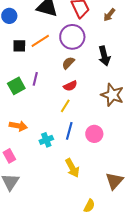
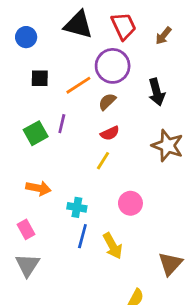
orange line: (40, 41) -> (78, 85), moved
blue line: (69, 131) -> (82, 236), moved
pink circle: (94, 134) -> (130, 203), moved
cyan cross: (46, 140) -> (77, 207), turned 32

